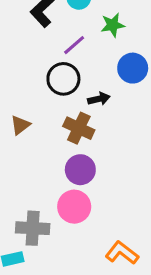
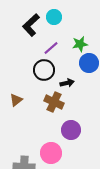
green star: (113, 25) -> (80, 44), moved
purple circle: (80, 170) -> (71, 130), moved

